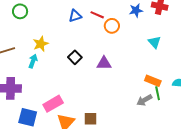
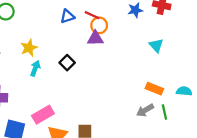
orange circle: (112, 26) -> (99, 25), moved
cyan arrow: (33, 61) -> (35, 68), moved
purple triangle: (104, 63) -> (95, 38), moved
green line: (158, 93) -> (164, 112), moved

